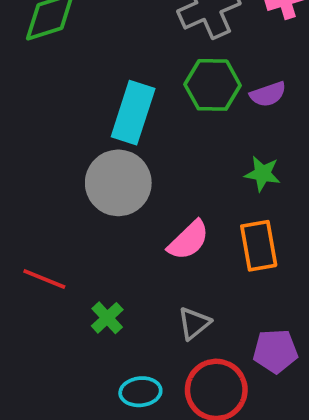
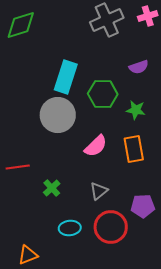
green hexagon: (213, 85) -> (103, 94), moved
red line: (44, 279) -> (18, 167), turned -30

